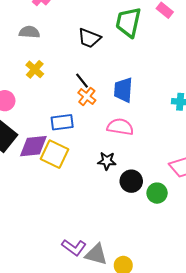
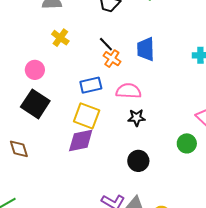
pink semicircle: (120, 127) -> (129, 91), moved
purple diamond: (33, 146) -> (81, 141), moved
black circle: (131, 181) -> (138, 161), moved

